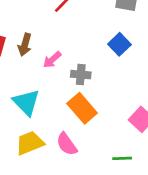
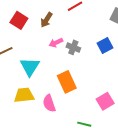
brown arrow: (25, 45) -> (46, 20), moved
gray cross: (81, 75) -> (73, 47), moved

